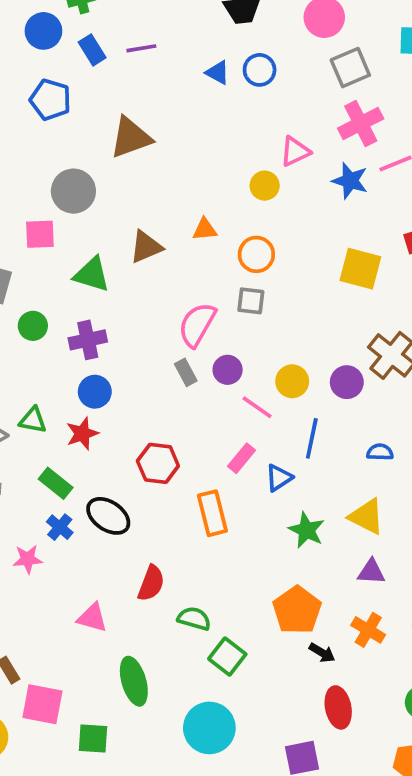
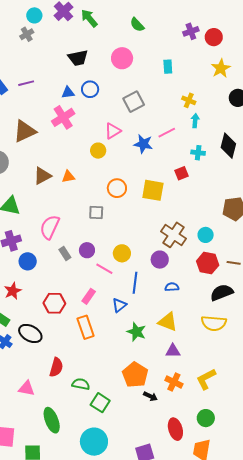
gray square: (350, 68) -> (134, 102), moved
blue triangle: (218, 72) -> (68, 93), turned -32
pink cross: (361, 123) -> (63, 117), moved
brown triangle: (146, 247) -> (42, 176), moved
orange circle: (256, 254) -> (117, 188), moved
pink semicircle: (197, 325) -> (50, 227), moved
purple circle: (347, 382) -> (160, 260), moved
blue circle: (95, 392) -> (28, 261), moved
pink rectangle: (242, 458) -> (89, 296), moved
red ellipse: (338, 707) -> (175, 429), moved

